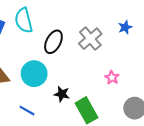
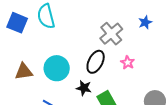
black ellipse: (53, 42) -> (96, 62), moved
pink star: (112, 77) -> (128, 62), moved

